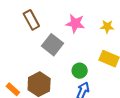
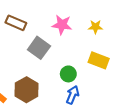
brown rectangle: (31, 20) -> (16, 23), turned -36

